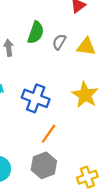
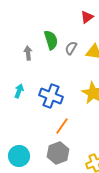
green semicircle: (36, 33) -> (51, 40), turned -36

